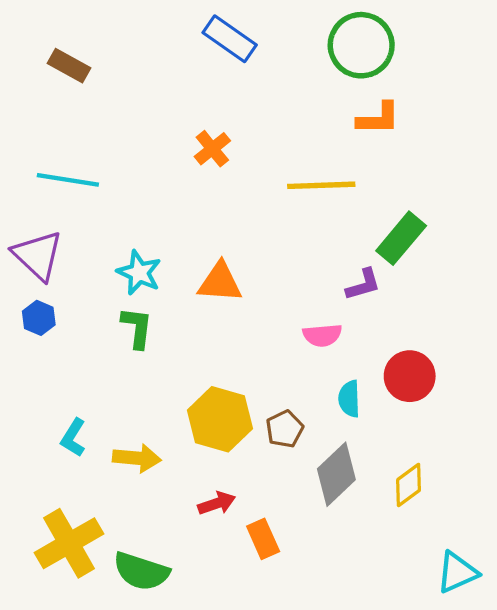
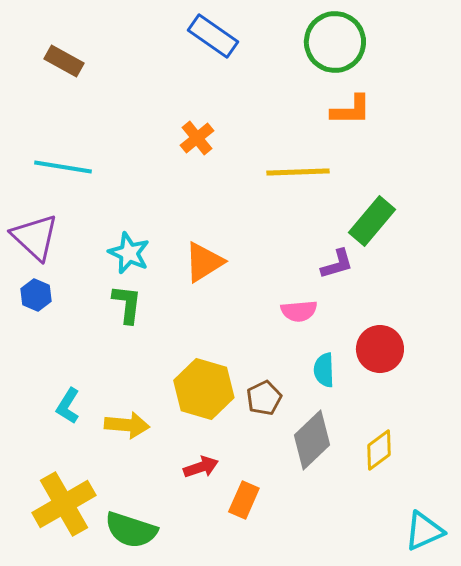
orange triangle: (220, 282) -> (204, 262), turned -36
orange rectangle: (263, 539) -> (244, 500), turned 48

